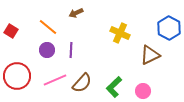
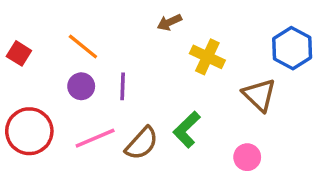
brown arrow: (76, 13) -> (169, 22), moved
brown triangle: (150, 55) -> (259, 95), turned -50
green L-shape: (114, 87) -> (187, 129), moved

